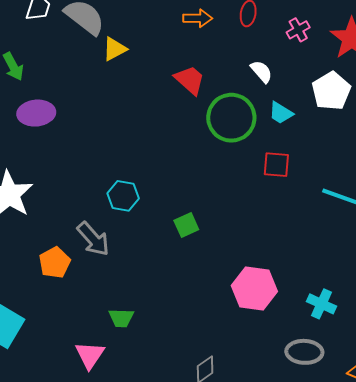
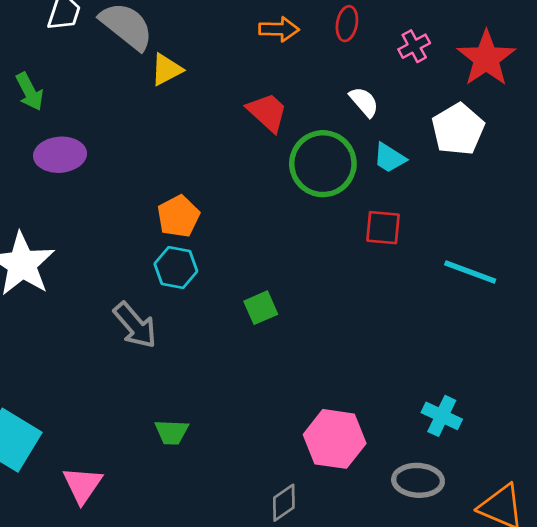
orange pentagon: (55, 263) -> (178, 216), moved
pink hexagon: (254, 289) -> (335, 439), moved
pink triangle: (90, 355) -> (82, 485), moved

